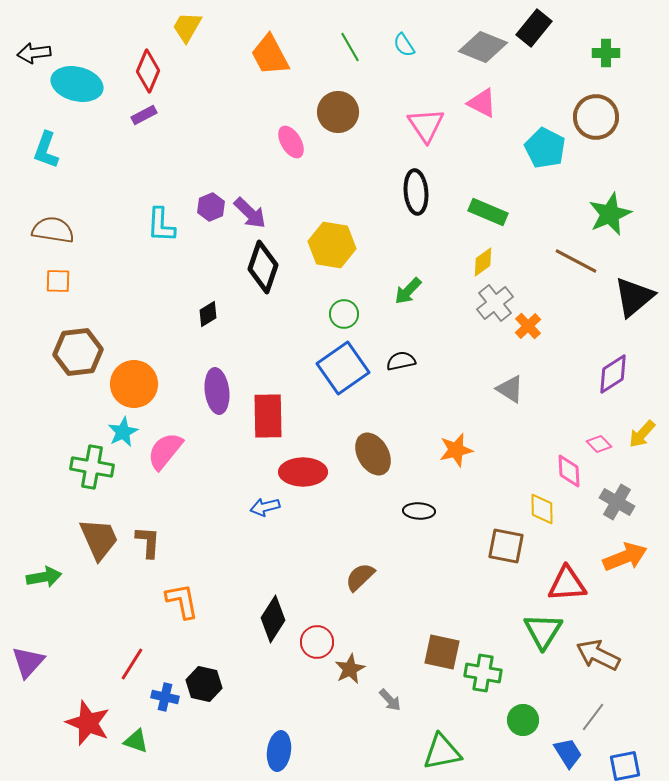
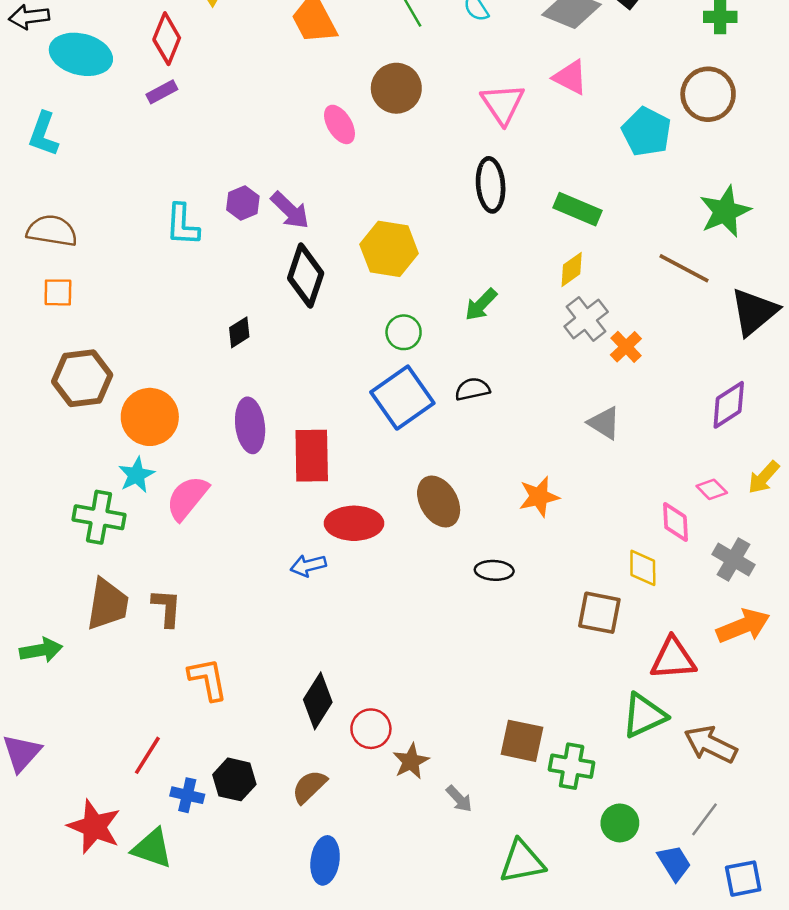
brown trapezoid: (99, 539) -> (107, 604), turned 33
brown semicircle: (360, 577) -> (309, 787), moved
green triangle: (543, 631) -> (644, 715), turned 33
green triangle: (136, 741) -> (152, 848), size x1.4

